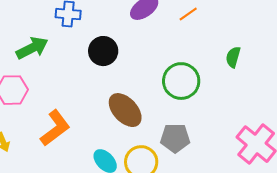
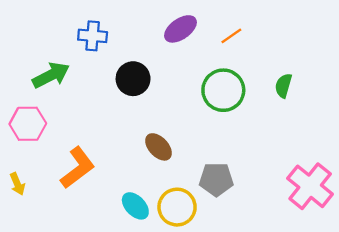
green circle: (181, 81) -> (223, 90), moved
brown ellipse: (125, 110) -> (158, 147), size x0.7

